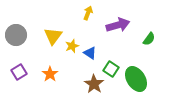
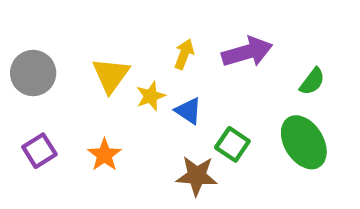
yellow arrow: (88, 13) -> (184, 54), moved
green ellipse: (136, 79) -> (304, 142), moved
brown star: (94, 84) -> (197, 176), turned -30

